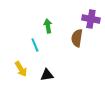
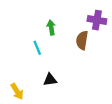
yellow arrow: (21, 69) -> (17, 91), moved

